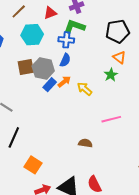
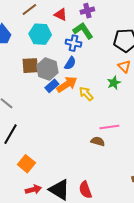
red triangle: (50, 13) -> (61, 15), turned 40
green L-shape: (74, 27) -> (83, 31), turned 30
orange arrow: (64, 82) -> (67, 84), size x1.5
brown semicircle: (85, 143) -> (98, 141), moved

